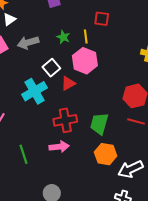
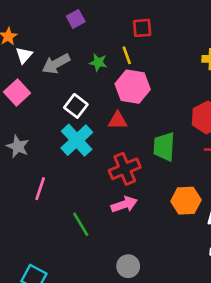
gray arrow: (28, 43) -> (56, 64), moved
white square: (51, 68) -> (76, 106), moved
red triangle: (68, 83) -> (118, 120), turned 42
green trapezoid: (99, 124) -> (164, 147), moved

